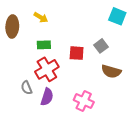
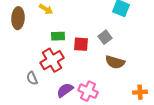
green rectangle: (44, 45) -> (58, 36), moved
purple semicircle: (47, 97) -> (65, 90), moved, turned -144

